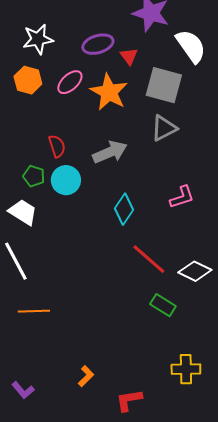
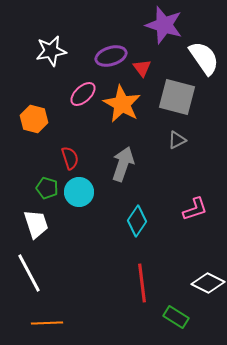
orange hexagon: (28, 80) -> (34, 119), moved
gray triangle: (164, 128) -> (177, 140), size x0.7
gray arrow: (110, 152) -> (123, 164), turned -48
white trapezoid: (23, 212) -> (36, 224), turned 40
red line: (149, 259) -> (142, 283), moved, turned 42

